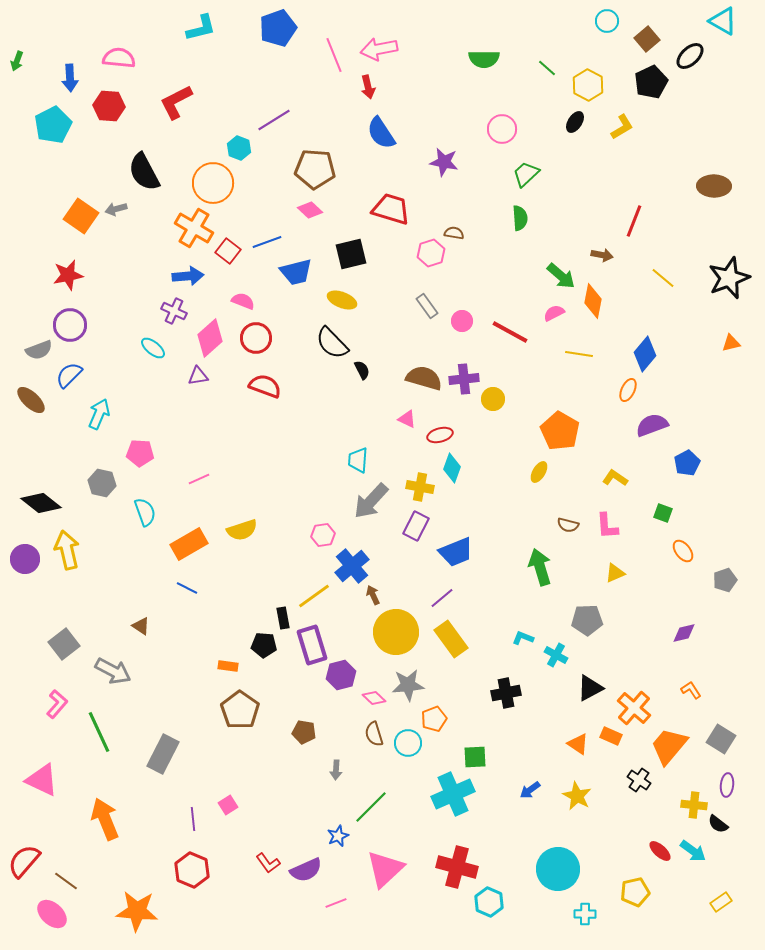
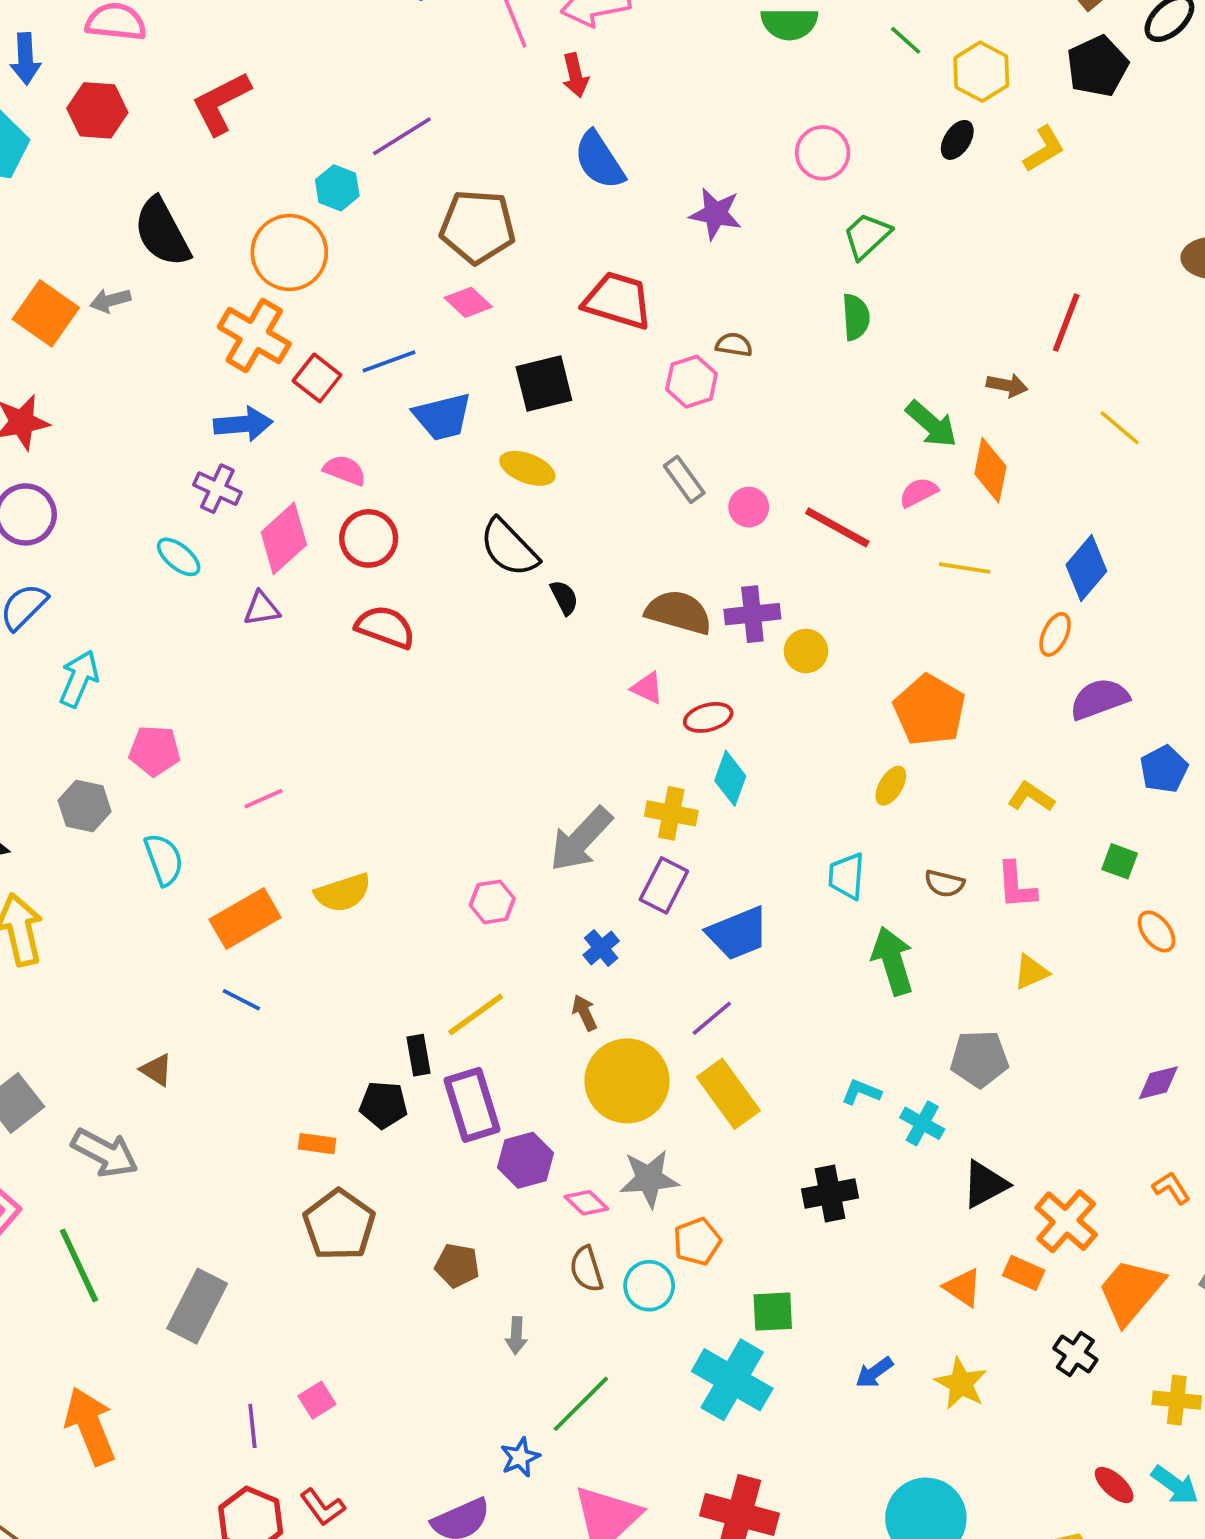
cyan trapezoid: (358, 460) -> (847, 876), moved
blue cross: (352, 566) -> (601, 948), moved, size x0.6
cyan cross: (453, 794) -> (732, 1380), turned -36
red L-shape: (268, 863) -> (323, 1507), moved

